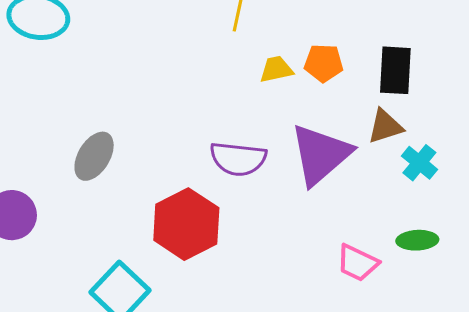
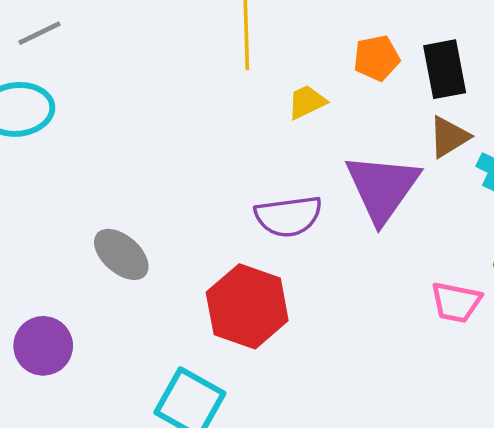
orange pentagon: (324, 63) -> (377, 58), moved
gray ellipse: (94, 156) -> (121, 254), turned -66

